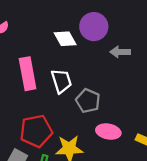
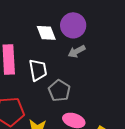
gray arrow: (120, 52) -> (77, 51), moved, turned -36

